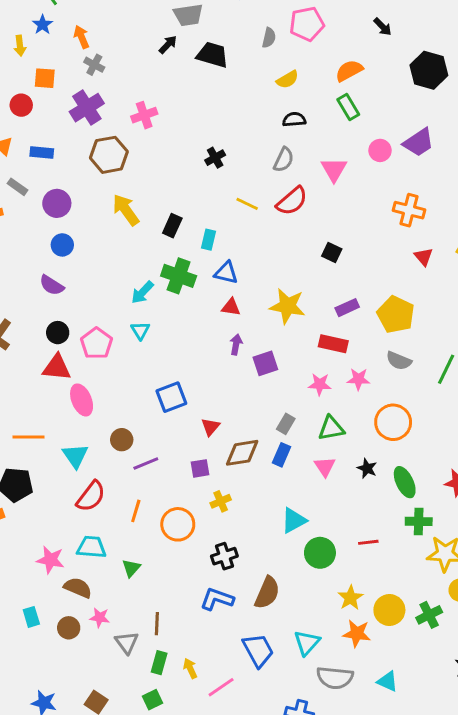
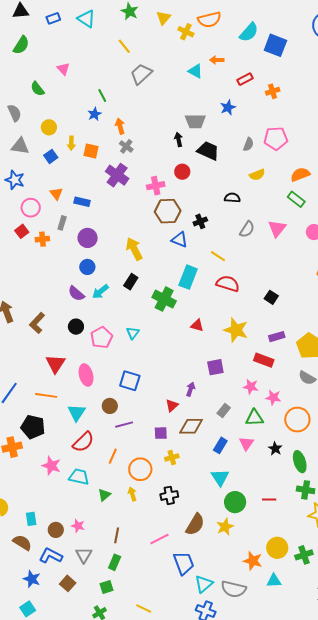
black arrow: (168, 45) -> (179, 140), turned -64
yellow arrow: (20, 46) -> (71, 143), moved
red circle: (21, 105) -> (182, 172), moved
green rectangle: (348, 107) -> (296, 199), turned -30
purple cross: (87, 108) -> (117, 175), turned -30
black semicircle: (294, 120) -> (232, 198), moved
brown hexagon: (109, 155) -> (168, 211), moved
pink triangle: (334, 169) -> (277, 229), moved
gray rectangle: (17, 187) -> (62, 223), turned 64
red semicircle: (292, 201) -> (228, 284), moved, turned -130
black rectangle: (172, 226) -> (131, 282), moved
cyan rectangle: (208, 240) -> (188, 277), size x1.6
blue triangle: (226, 273) -> (180, 240), moved
cyan arrow: (142, 292) -> (100, 292), moved
purple arrow: (236, 344) -> (191, 389), moved
red triangle: (57, 368) -> (55, 364), moved, turned 50
pink star: (358, 379) -> (273, 398), moved
blue square: (171, 397) -> (130, 381), moved, turned 30
blue rectangle: (281, 455) -> (220, 445), moved
cyan triangle: (294, 520) -> (220, 477), turned -42
pink star: (50, 560) -> (51, 466), moved
brown semicircle: (78, 588) -> (22, 543), moved
yellow star: (350, 598) -> (225, 527), moved
blue L-shape: (217, 599) -> (51, 556), moved
gray triangle: (127, 643) -> (84, 555), moved
cyan triangle: (307, 643) -> (204, 584), moved
yellow arrow: (190, 668) -> (132, 494), moved
cyan triangle: (388, 681) -> (274, 581), moved, turned -35
pink line: (221, 687) -> (159, 539), moved

